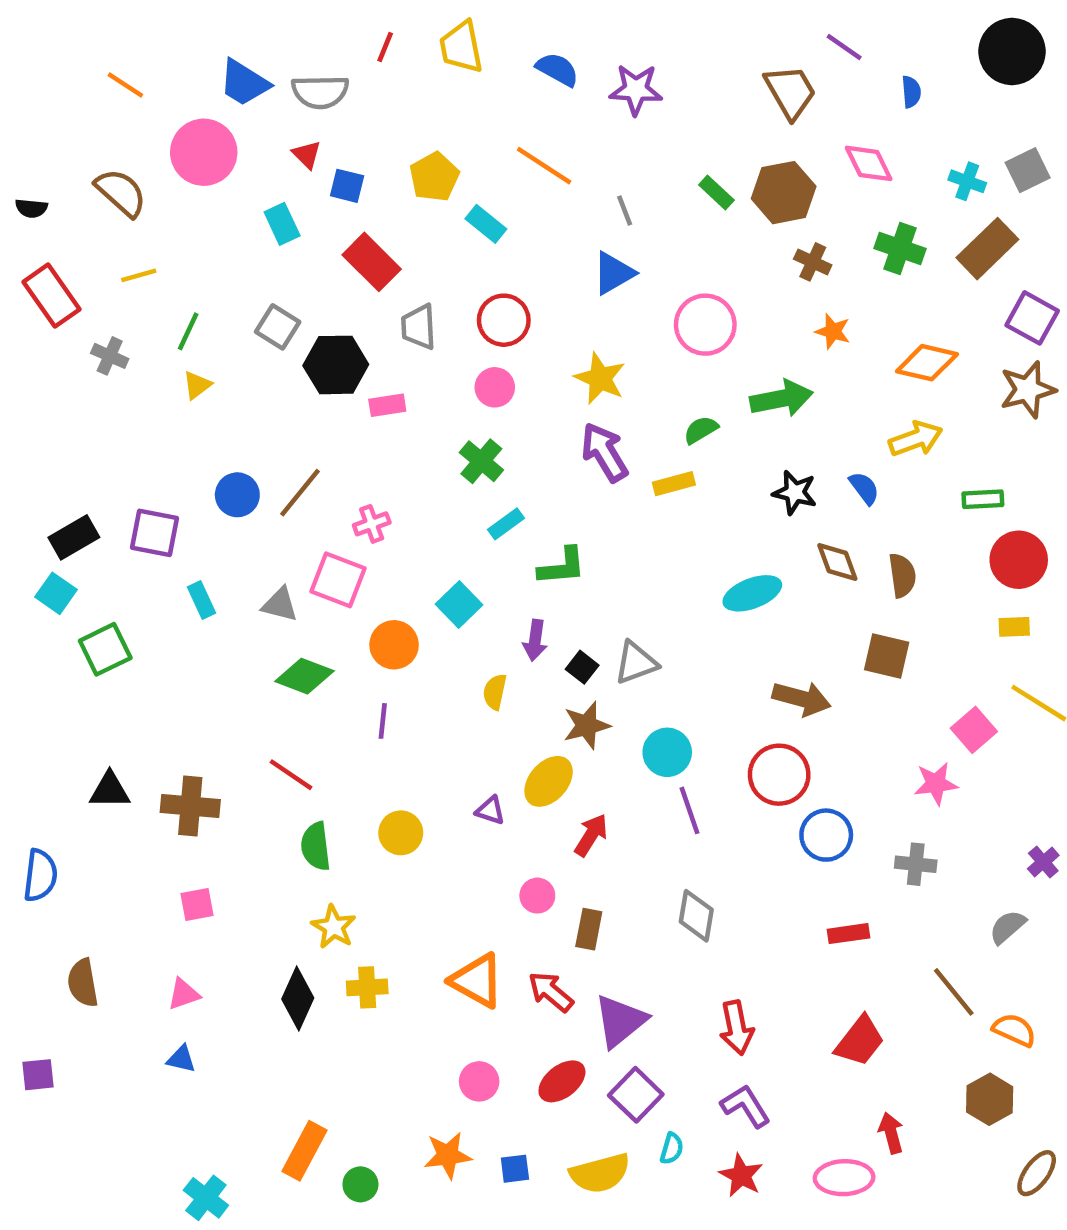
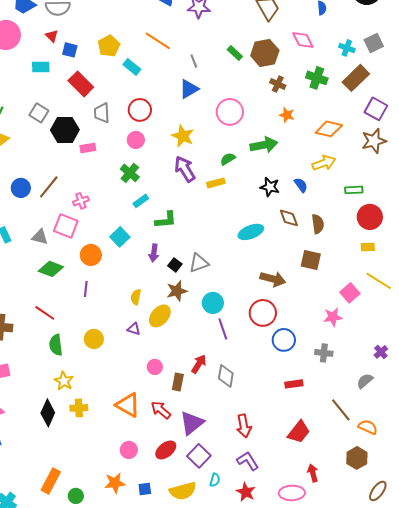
cyan rectangle: (282, 224) -> (41, 67), turned -66
yellow semicircle: (495, 692) -> (136, 297), moved
red arrow: (591, 835) -> (199, 364), moved

